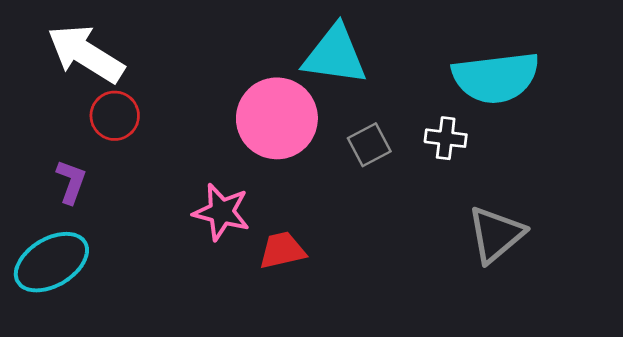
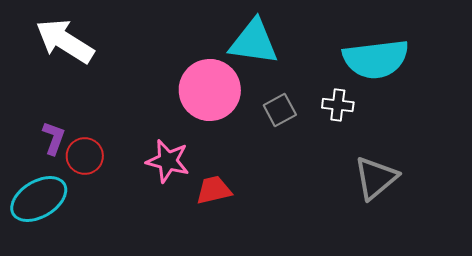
red circle: (115, 116) -> (85, 156), moved

